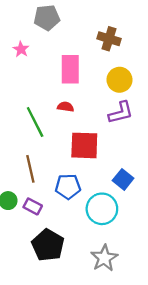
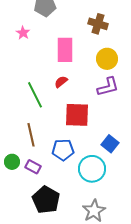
red semicircle: (66, 107) -> (61, 82), turned -48

